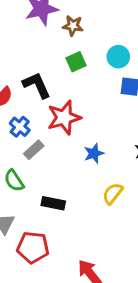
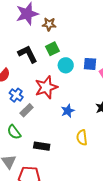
cyan circle: (118, 57) -> (66, 65), moved
black L-shape: (37, 85) -> (28, 54), moved
yellow semicircle: (113, 193) -> (82, 138), turned -42

